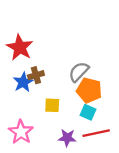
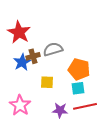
gray semicircle: (79, 72) -> (53, 49), moved, turned 30
cyan square: (88, 112) -> (78, 88), turned -32

